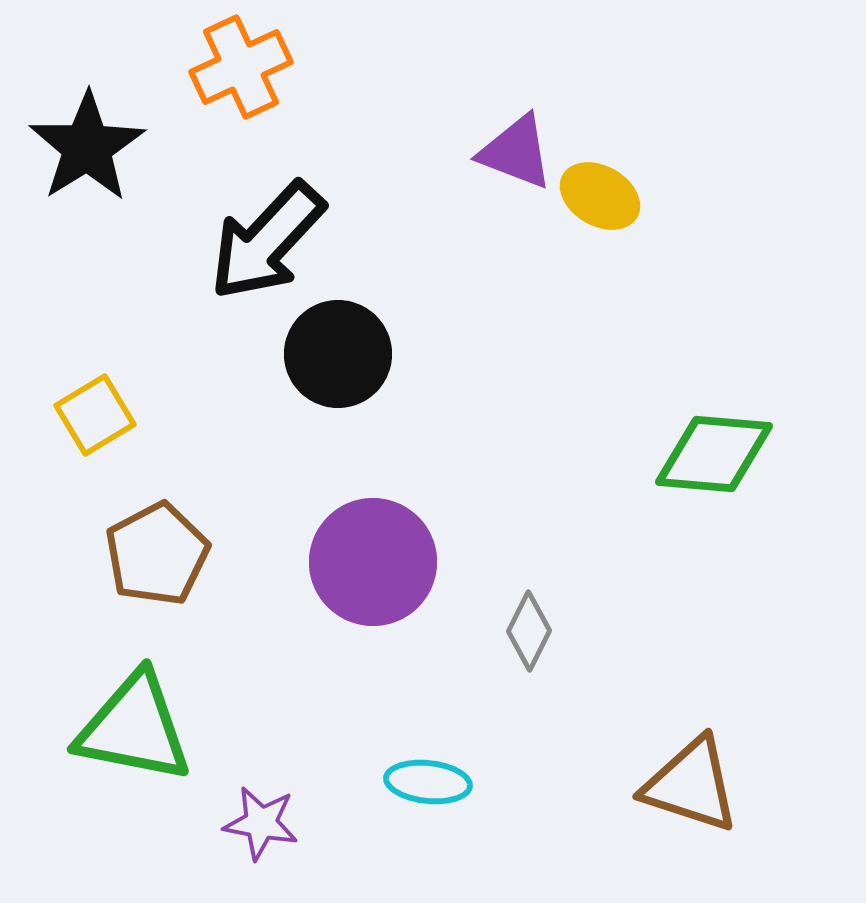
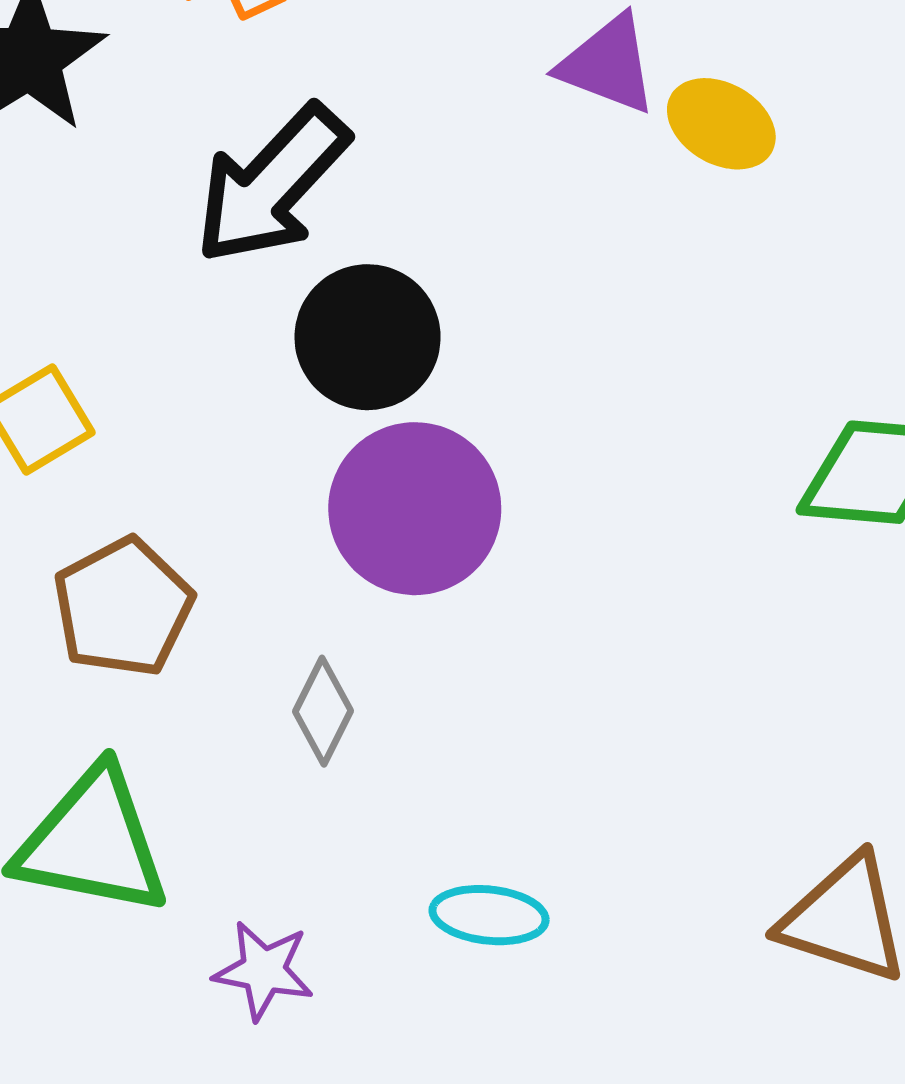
purple circle: (373, 562) -> (415, 509), moved
gray diamond: (529, 631) -> (323, 711), moved

